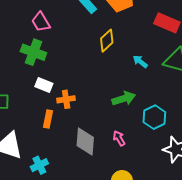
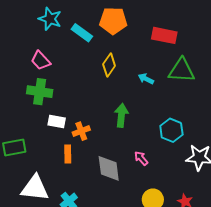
green arrow: (124, 99) -> (121, 115), moved, turned -55

